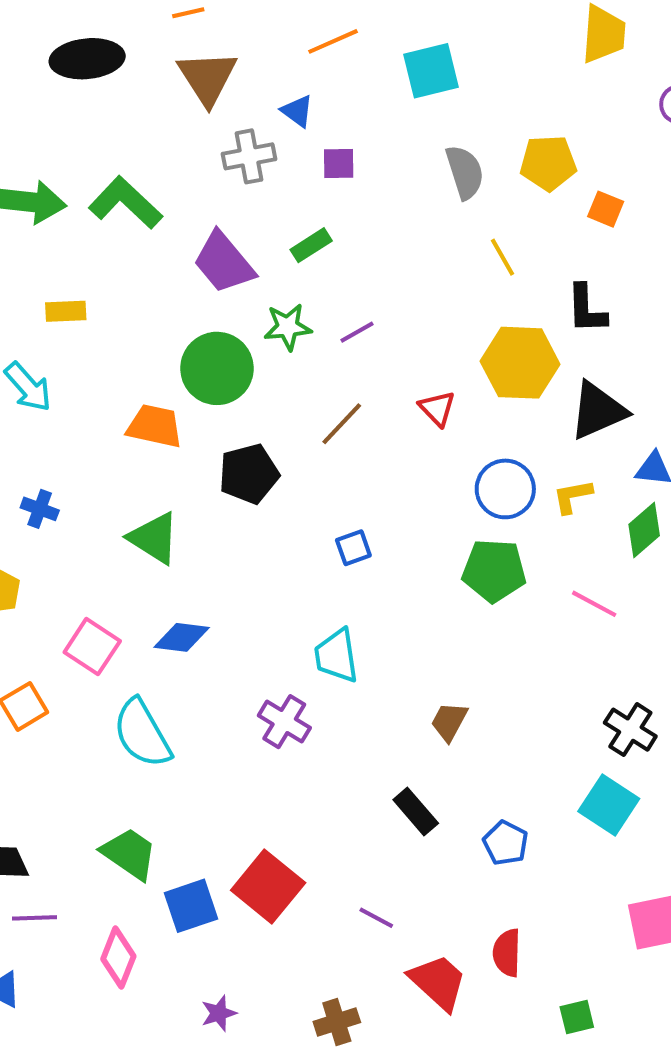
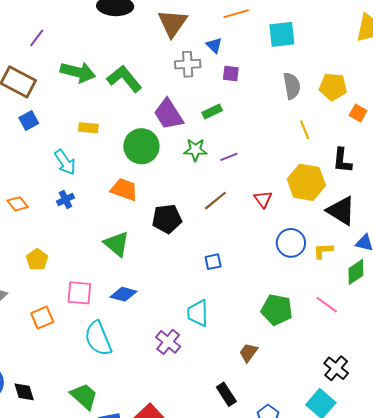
green circle: (217, 368) -> (141, 146), moved
black triangle: (598, 411) -> (341, 211), turned 48
blue cross: (40, 509) -> (66, 200), moved, turned 36
green pentagon: (494, 570) -> (277, 310), moved
pink square: (92, 647) -> (79, 293), turned -36

